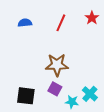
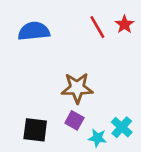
blue semicircle: (25, 23) -> (34, 31), size x1.6
red line: (61, 23) -> (97, 27), moved, turned -54

